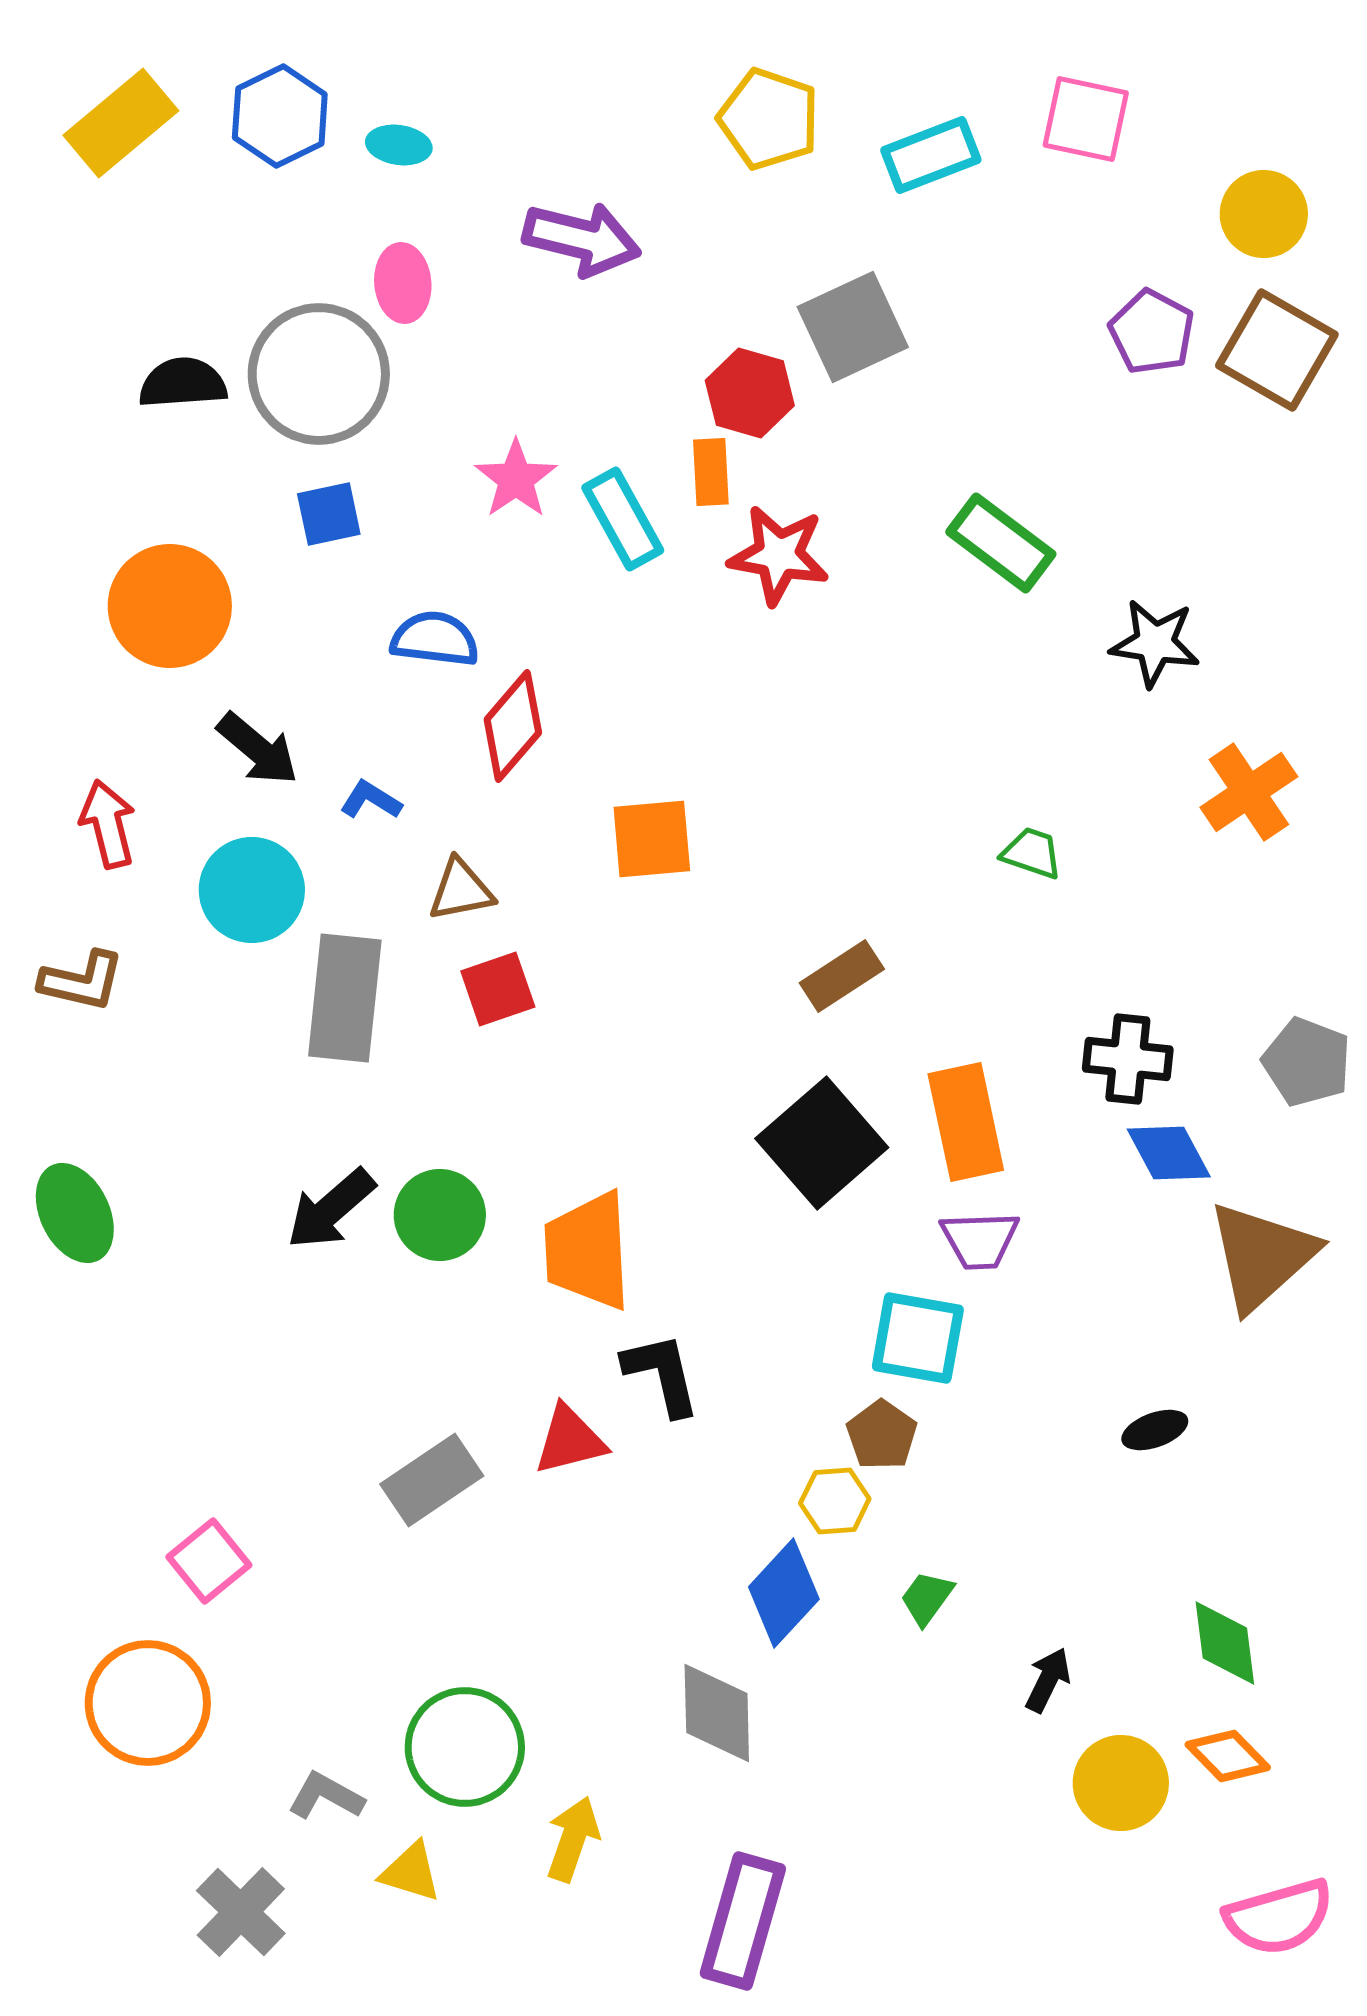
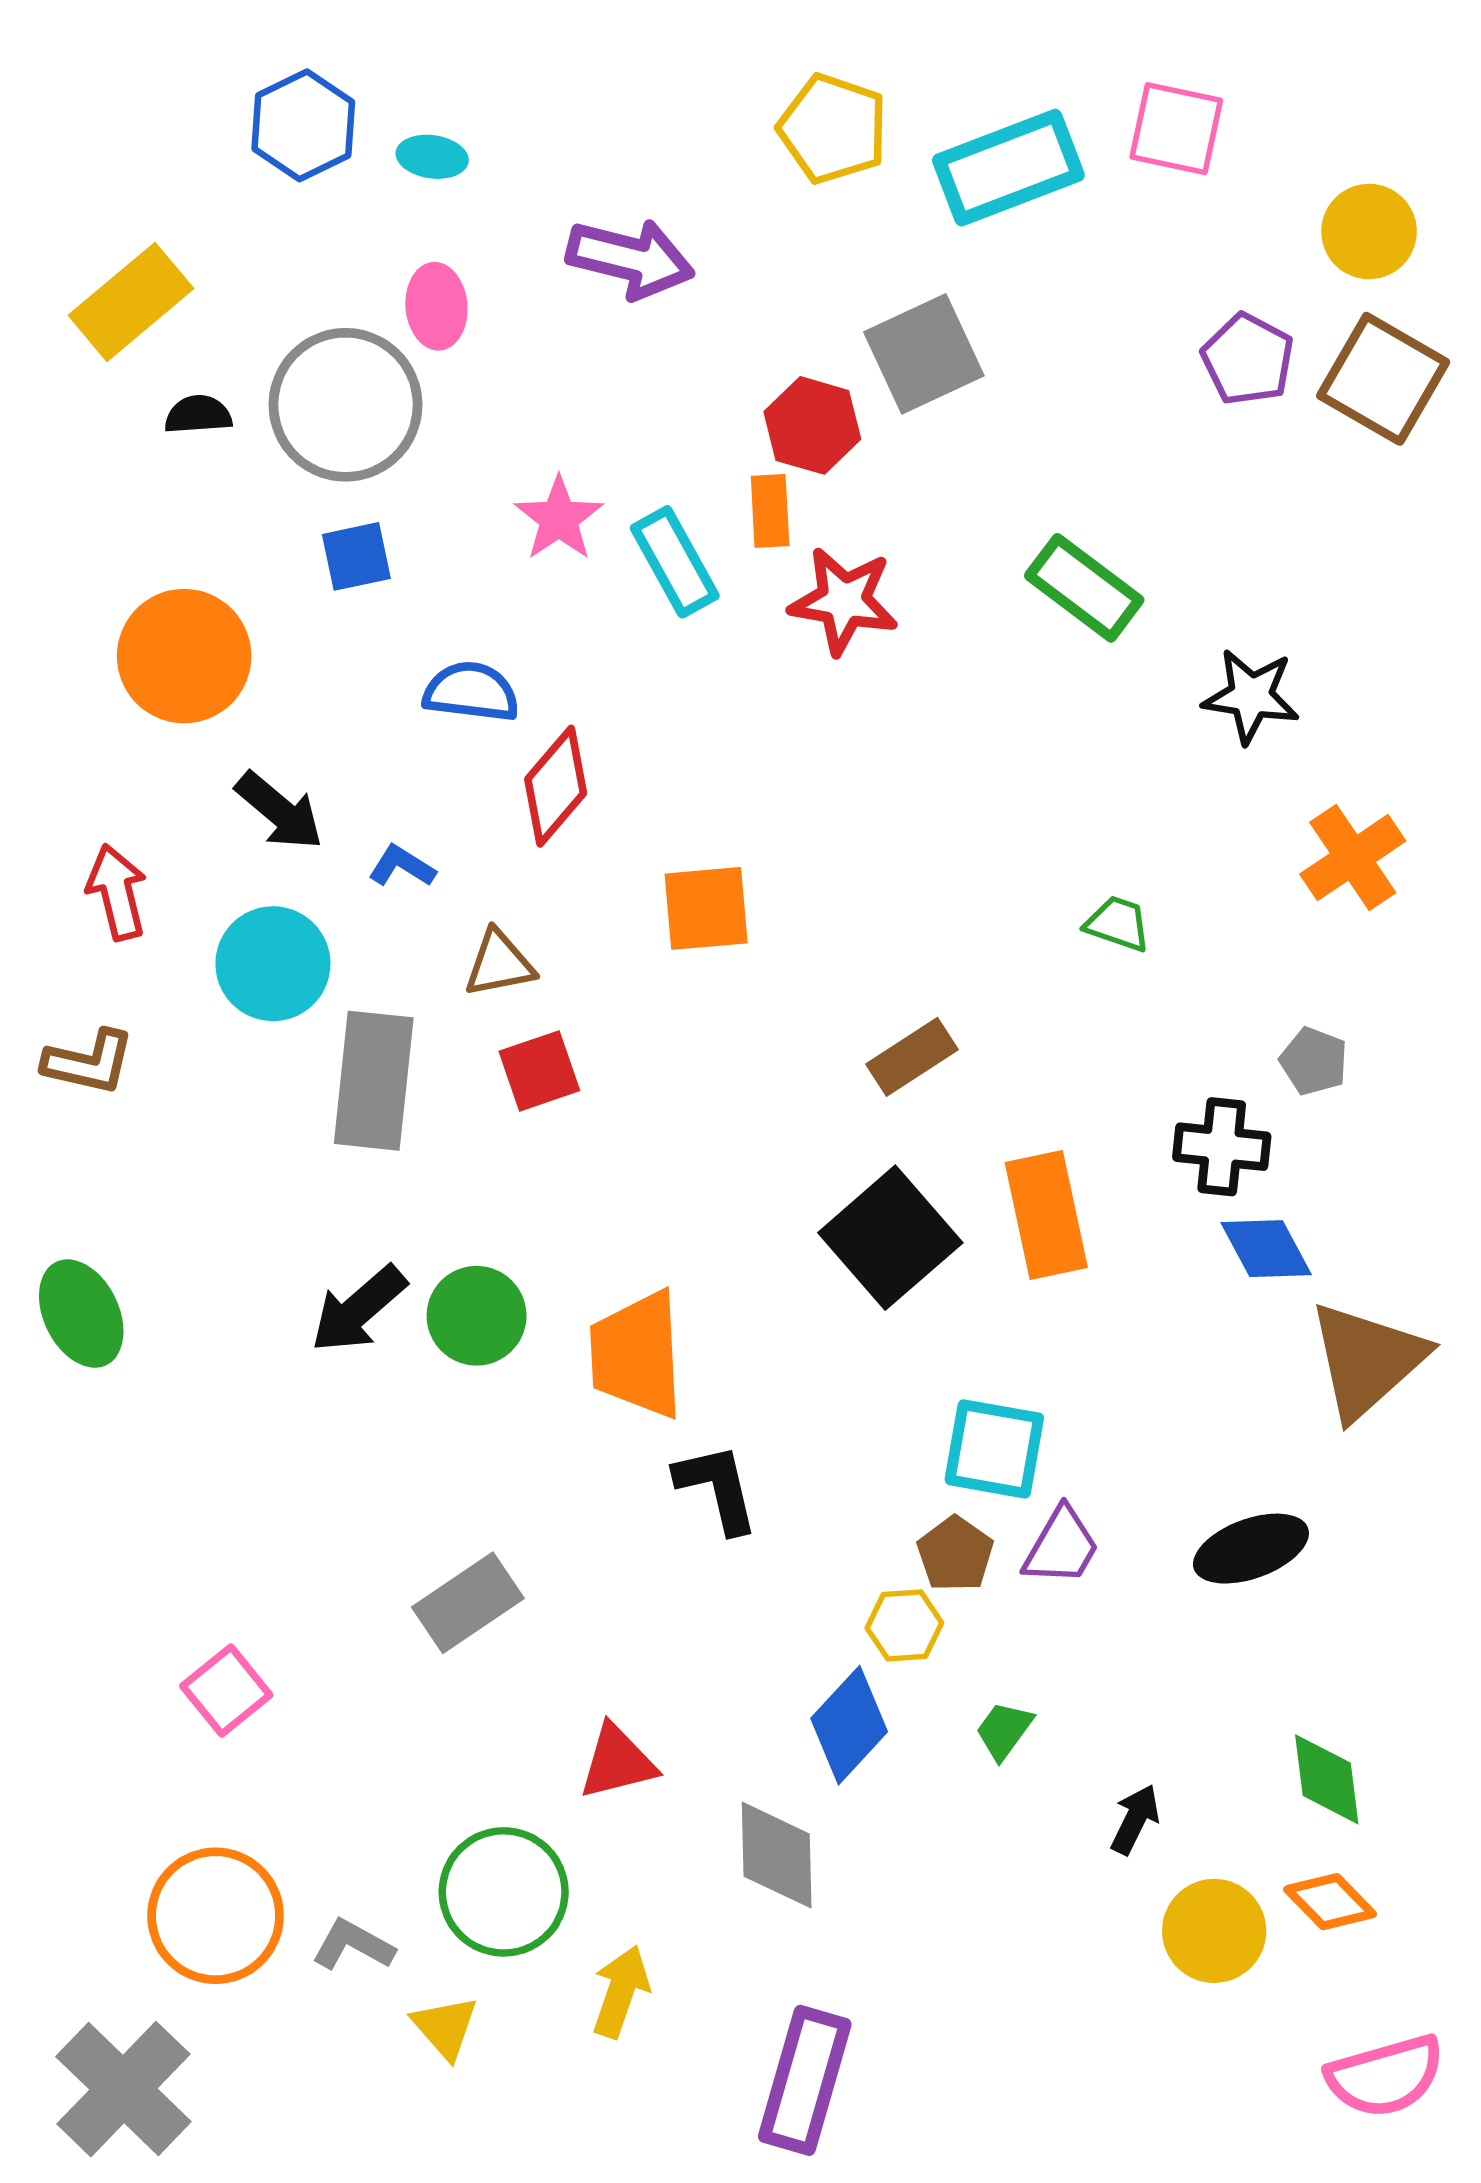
yellow rectangle: (121, 123) -> (131, 302), moved
cyan rectangle: (931, 155) -> (1008, 168), size x1.4
black semicircle: (183, 383) -> (198, 415), size x0.7
gray pentagon: (1307, 1062) -> (1314, 1061), moved, size x0.7
purple trapezoid: (980, 1240) -> (1061, 1546), moved, turned -58
black ellipse: (1155, 1430) -> (1251, 1549), size x1.6
red triangle: (570, 1440) -> (617, 1762), moved
orange circle: (148, 1703) -> (216, 1916), moved
yellow triangle: (411, 1872) -> (445, 2027), turned 32
gray cross: (241, 1912) -> (123, 2089), moved, size x1.4

